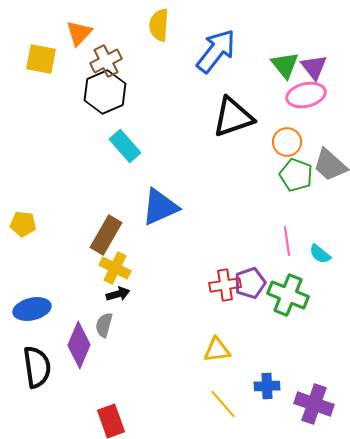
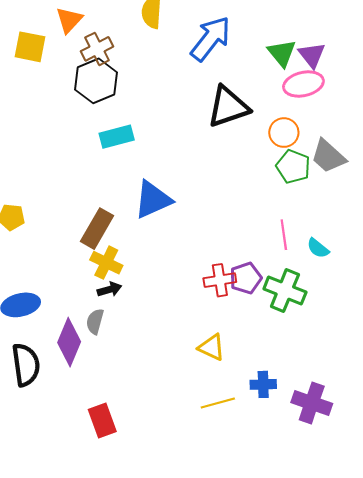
cyan rectangle: (125, 146) -> (117, 137), turned -64
yellow triangle: (217, 350) -> (212, 347), turned 32
yellow line: (223, 404) -> (218, 403), turned -64

